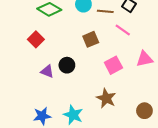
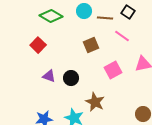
black circle: (67, 65) -> (71, 78), moved
brown star: (106, 98) -> (95, 102), moved

